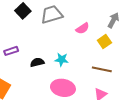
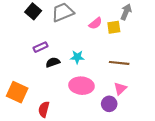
yellow square: (104, 41) -> (114, 27), moved, turned 32
purple rectangle: (11, 51) -> (40, 47), moved

